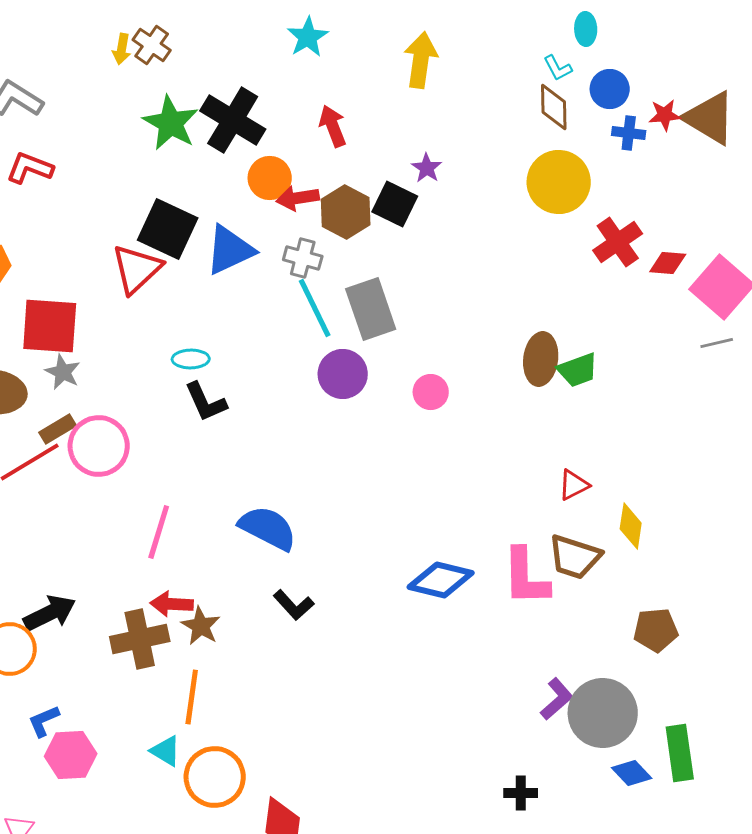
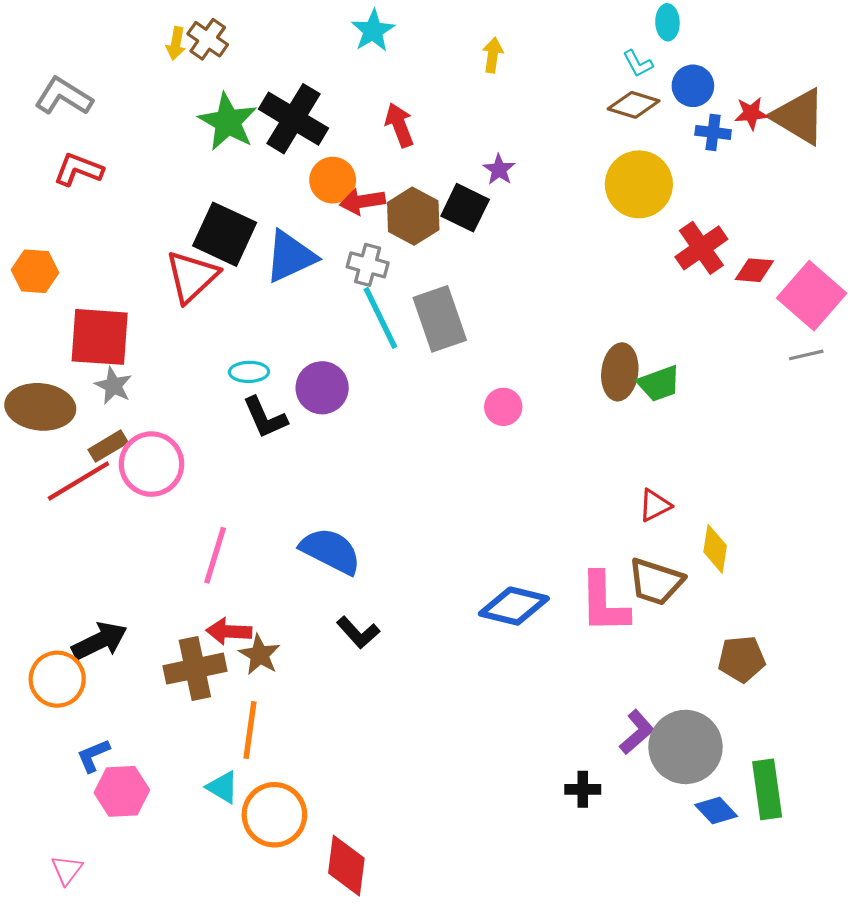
yellow arrow: (421, 60) -> (493, 55), size x0.6
brown diamond: (554, 107) -> (634, 105), turned -72
purple circle: (343, 374) -> (322, 388), moved
black cross: (521, 793) -> (583, 789), moved

